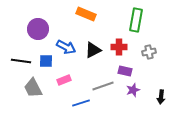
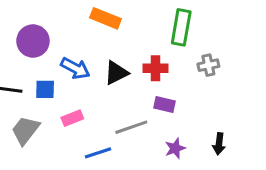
gray cross: (149, 52) -> (208, 65), moved
gray trapezoid: (33, 88) -> (25, 130), turned 65
purple star: (133, 90) -> (175, 148), moved

